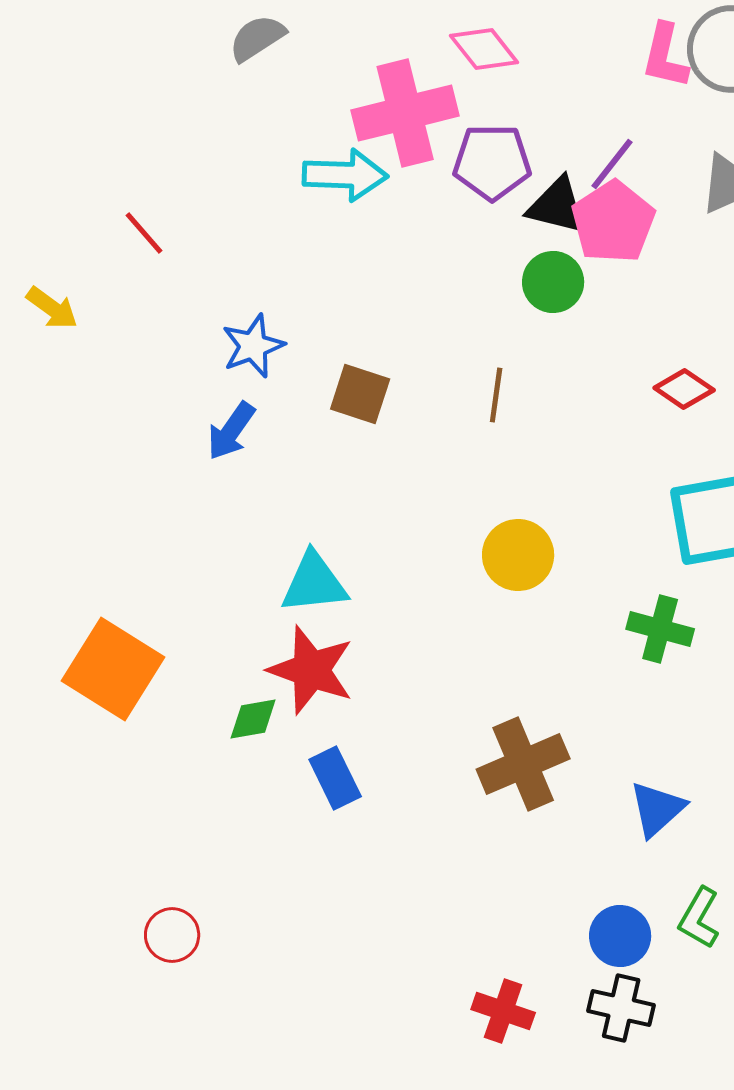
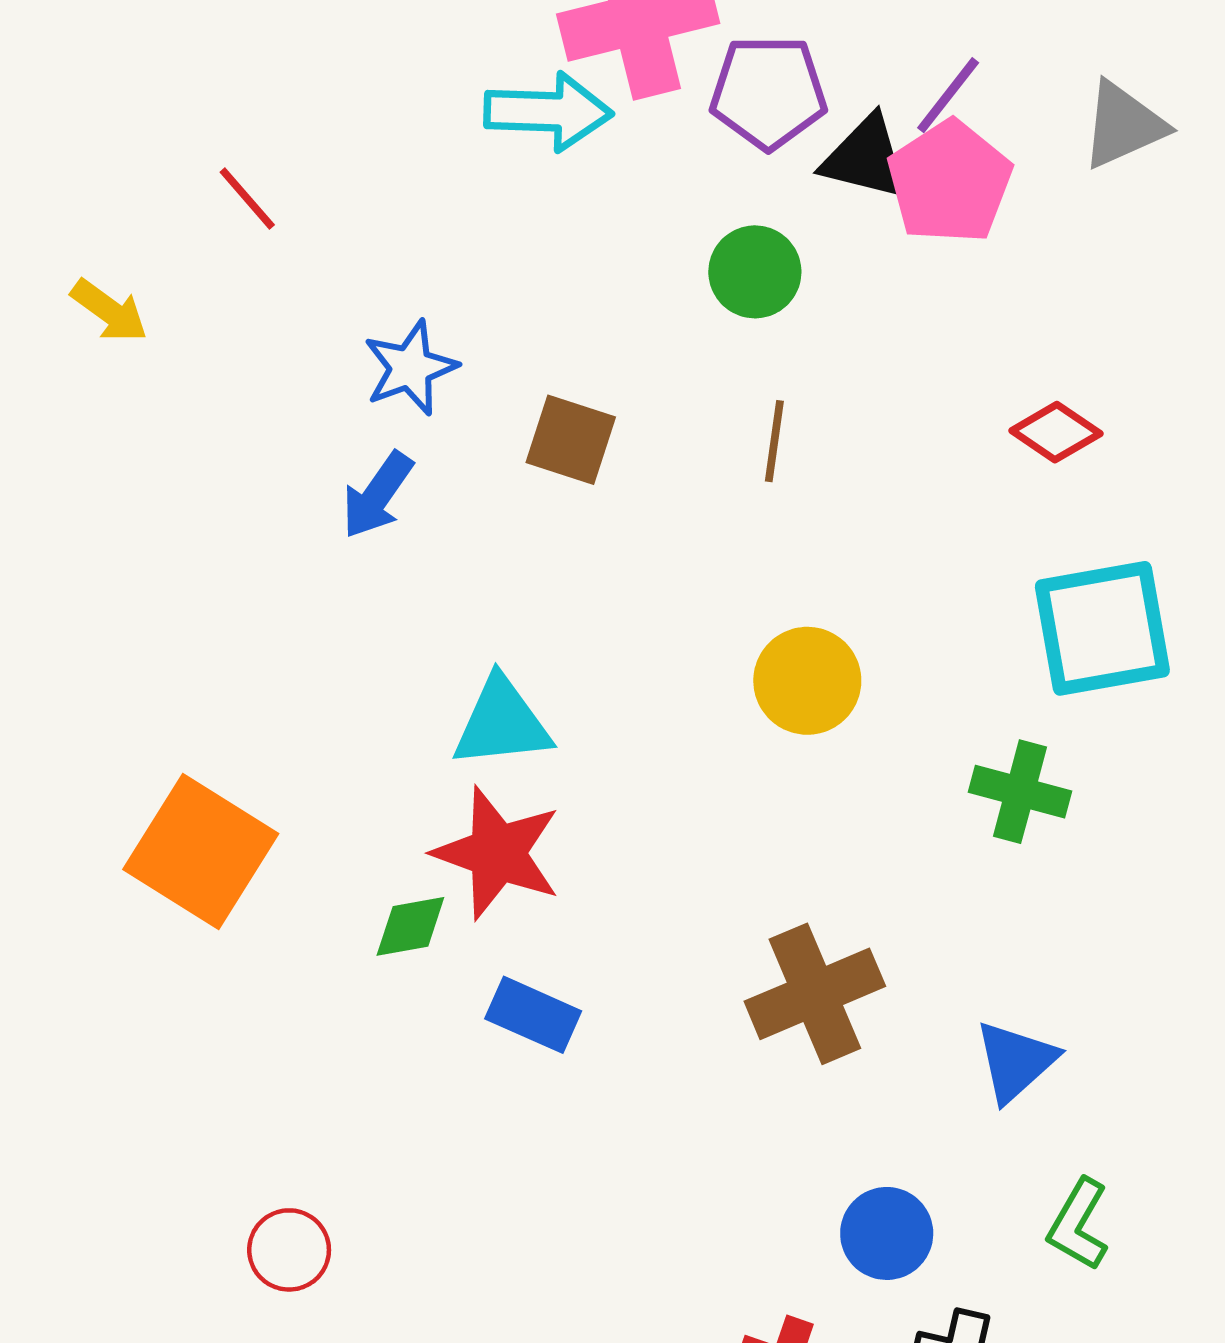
green circle: (553, 282) -> (755, 272), moved
blue rectangle: (335, 778) -> (533, 1015), turned -40
blue circle: (620, 936) -> (887, 1233), moved

